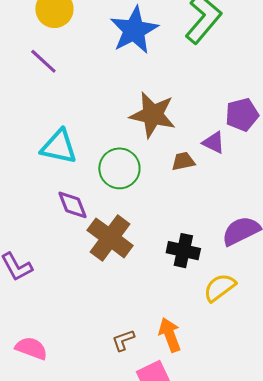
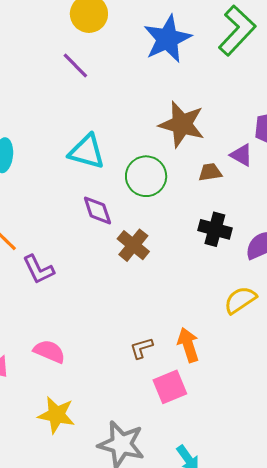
brown cross: (110, 238) -> (133, 245), size x0.7
black cross: (183, 251) -> (215, 229), moved

